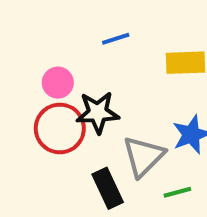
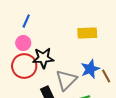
blue line: (116, 39) -> (26, 21), moved, turned -48

